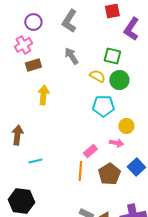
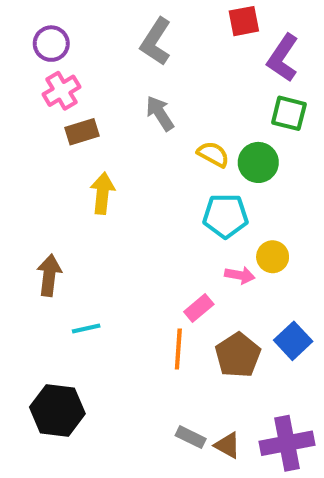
purple circle: (33, 22) -> (51, 44), moved
green square: (112, 56) -> (289, 113), moved
pink arrow: (116, 143) -> (240, 275), moved

